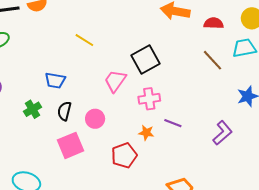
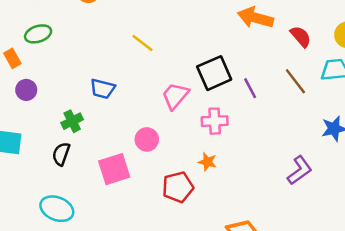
red semicircle: (214, 23) -> (301, 37), turned 42
black semicircle: (64, 111) -> (61, 154), moved
purple line: (173, 123) -> (250, 88), moved, turned 36

